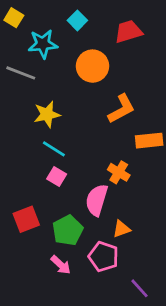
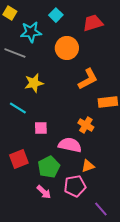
cyan line: (54, 149) -> (18, 108), moved
pink square: (57, 176) -> (41, 128), turned -32
pink semicircle: (97, 200) -> (70, 145), turned 85
pink pentagon: (104, 257) -> (75, 186), turned -30

